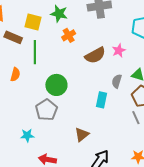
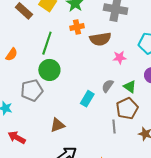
green line: (35, 52) -> (47, 43), moved
brown semicircle: (95, 55) -> (100, 39), moved
orange semicircle: (15, 75) -> (12, 54), moved

